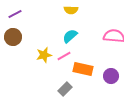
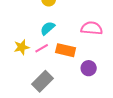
orange rectangle: (83, 69) -> (66, 50), moved
gray rectangle: (65, 89) -> (43, 81), size x1.5

